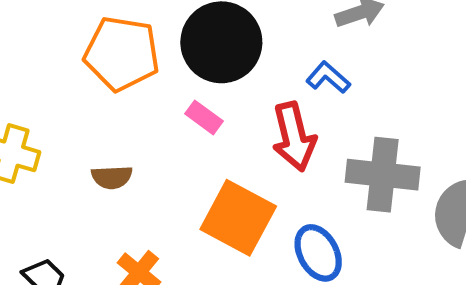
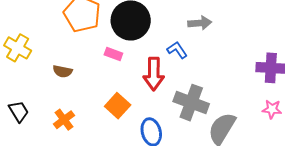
pink rectangle: (204, 117) -> (113, 54), turned -30
orange square: (238, 218) -> (118, 106), size x0.7

